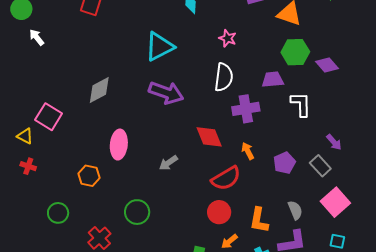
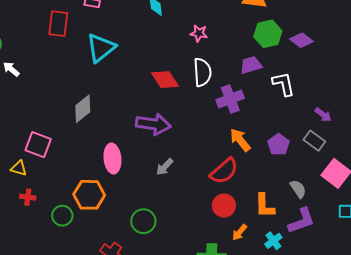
cyan triangle: (159, 47) -> (101, 48), moved
purple arrow: (166, 93) -> (153, 124), moved
red diamond: (209, 137) -> (165, 80), moved
orange arrow: (248, 151) -> (240, 140), size x1.4
orange hexagon: (89, 176) -> (89, 195), size x1.4
green circle: (58, 213) -> (62, 216), moved

